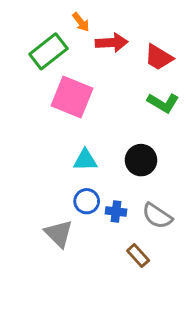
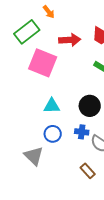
red arrow: (112, 43) -> (70, 40), moved
blue cross: (116, 212) -> (82, 132), moved

